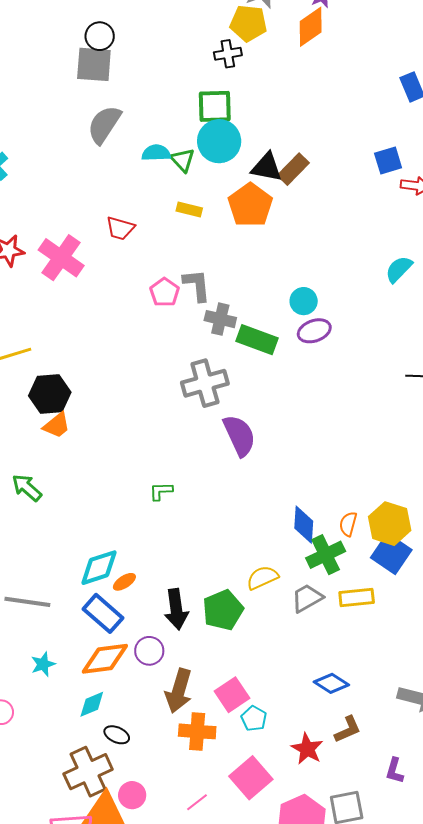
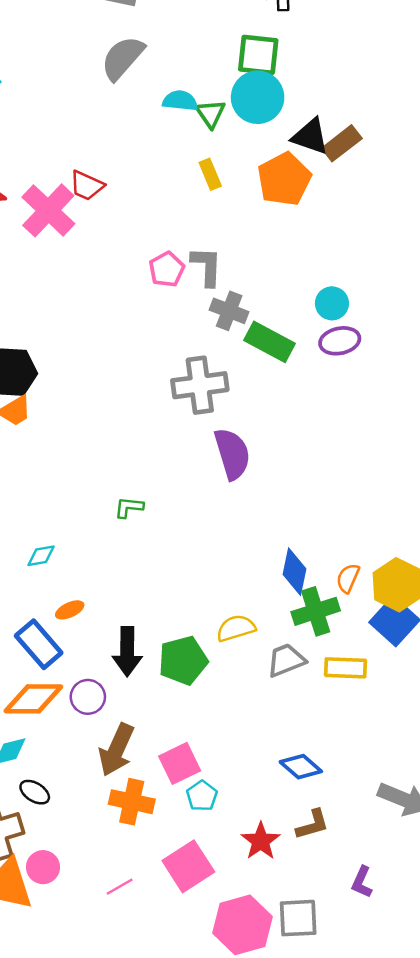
yellow rectangle: (189, 210) -> (210, 174), turned 45
red trapezoid: (120, 228) -> (87, 186), moved
cyan diamond: (99, 568) -> (41, 556), moved, size x0.6

